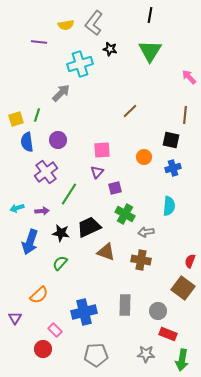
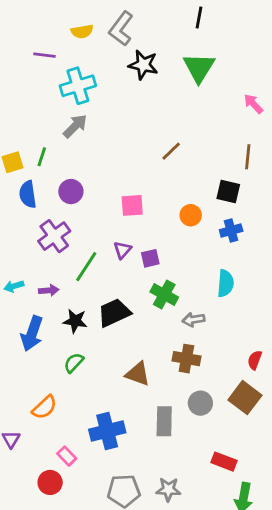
black star: (110, 49) -> (143, 65), size x1.5
cyan cross: (80, 64) -> (78, 86), moved
purple triangle: (97, 172) -> (122, 250), moved
brown triangle: (106, 252) -> (138, 374), moved
gray circle: (158, 311) -> (200, 403), moved
gray star: (146, 354) -> (168, 489), moved

